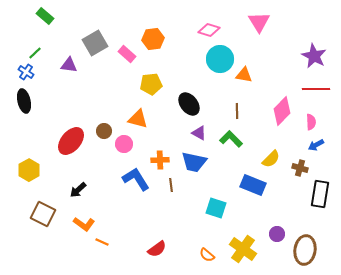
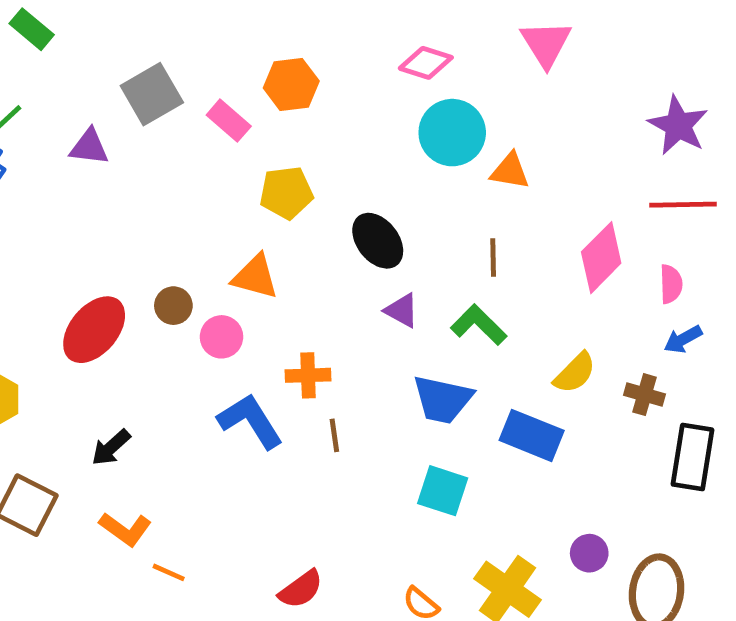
blue trapezoid: (194, 162) -> (443, 399), moved

